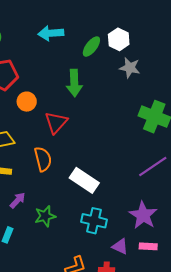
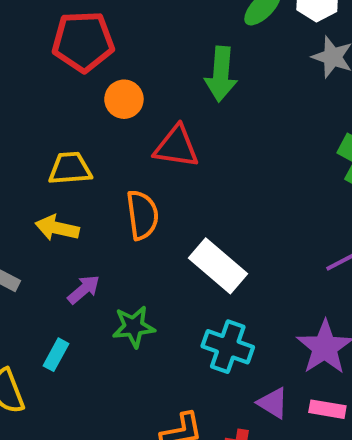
red triangle: (56, 122) -> (176, 147), turned 50

